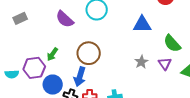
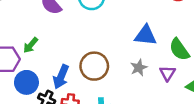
blue triangle: (142, 24) -> (146, 35), moved
brown circle: (89, 53) -> (94, 66), moved

